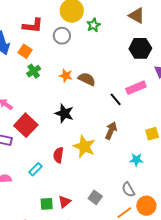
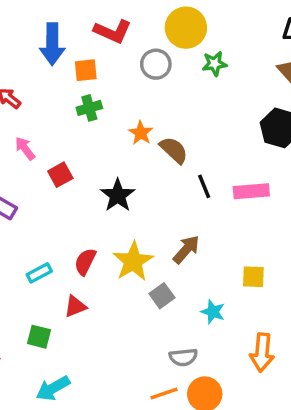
orange square: (25, 51) -> (86, 70), turned 32
black line: (116, 99) -> (204, 186), moved
red square: (26, 125) -> (60, 175), moved, size x0.6
gray semicircle: (128, 190) -> (183, 357), turned -84
gray square: (95, 197) -> (162, 296), moved
red triangle: (65, 202) -> (75, 306), moved

